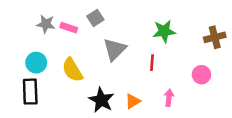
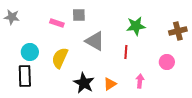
gray square: (95, 18) -> (79, 15), turned 32
gray star: (46, 24) -> (12, 17), moved
gray triangle: (115, 49) -> (95, 41), turned -45
yellow semicircle: (72, 70) -> (60, 58), turned 55

